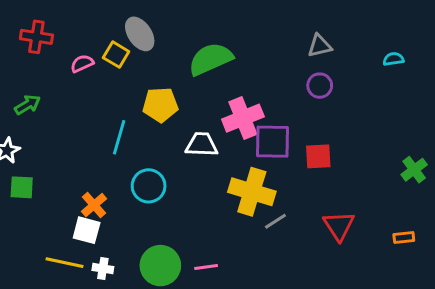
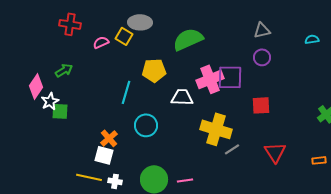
gray ellipse: (140, 34) -> (140, 22), turned -55
purple square: (272, 142) -> (230, 77), moved
green square: (22, 187) -> (60, 111), moved

